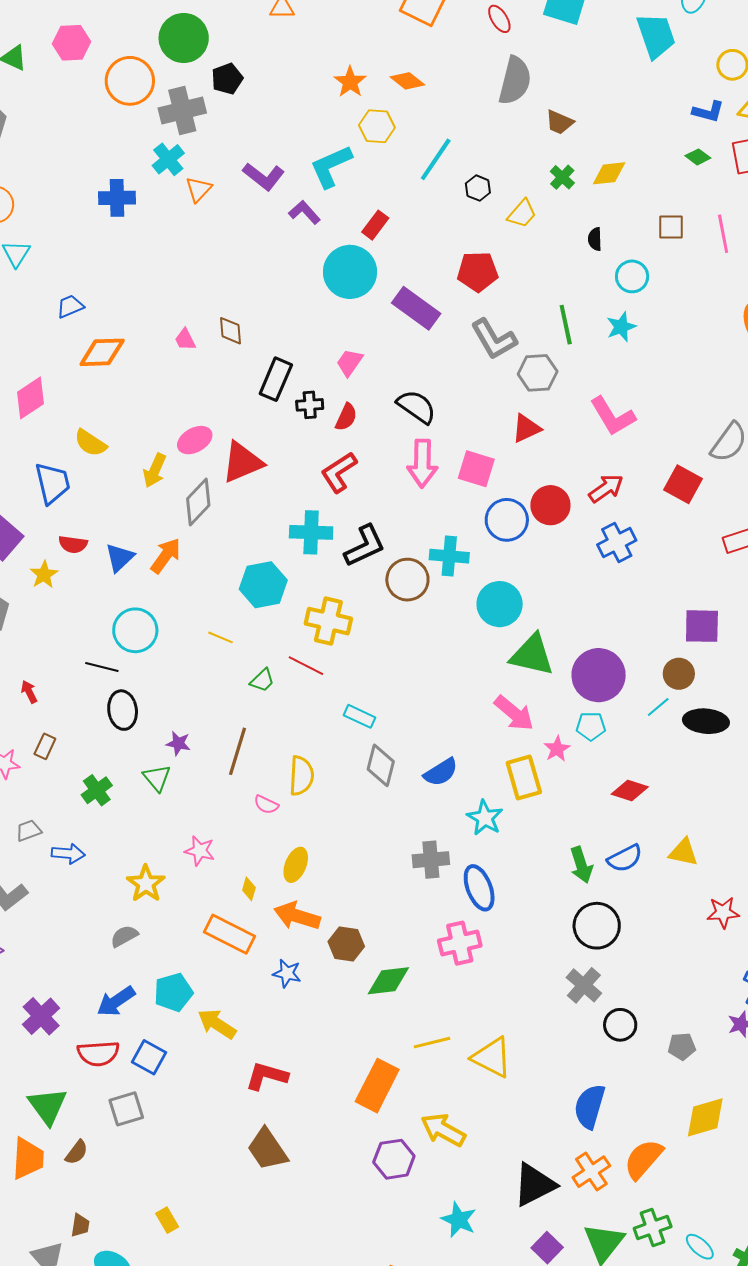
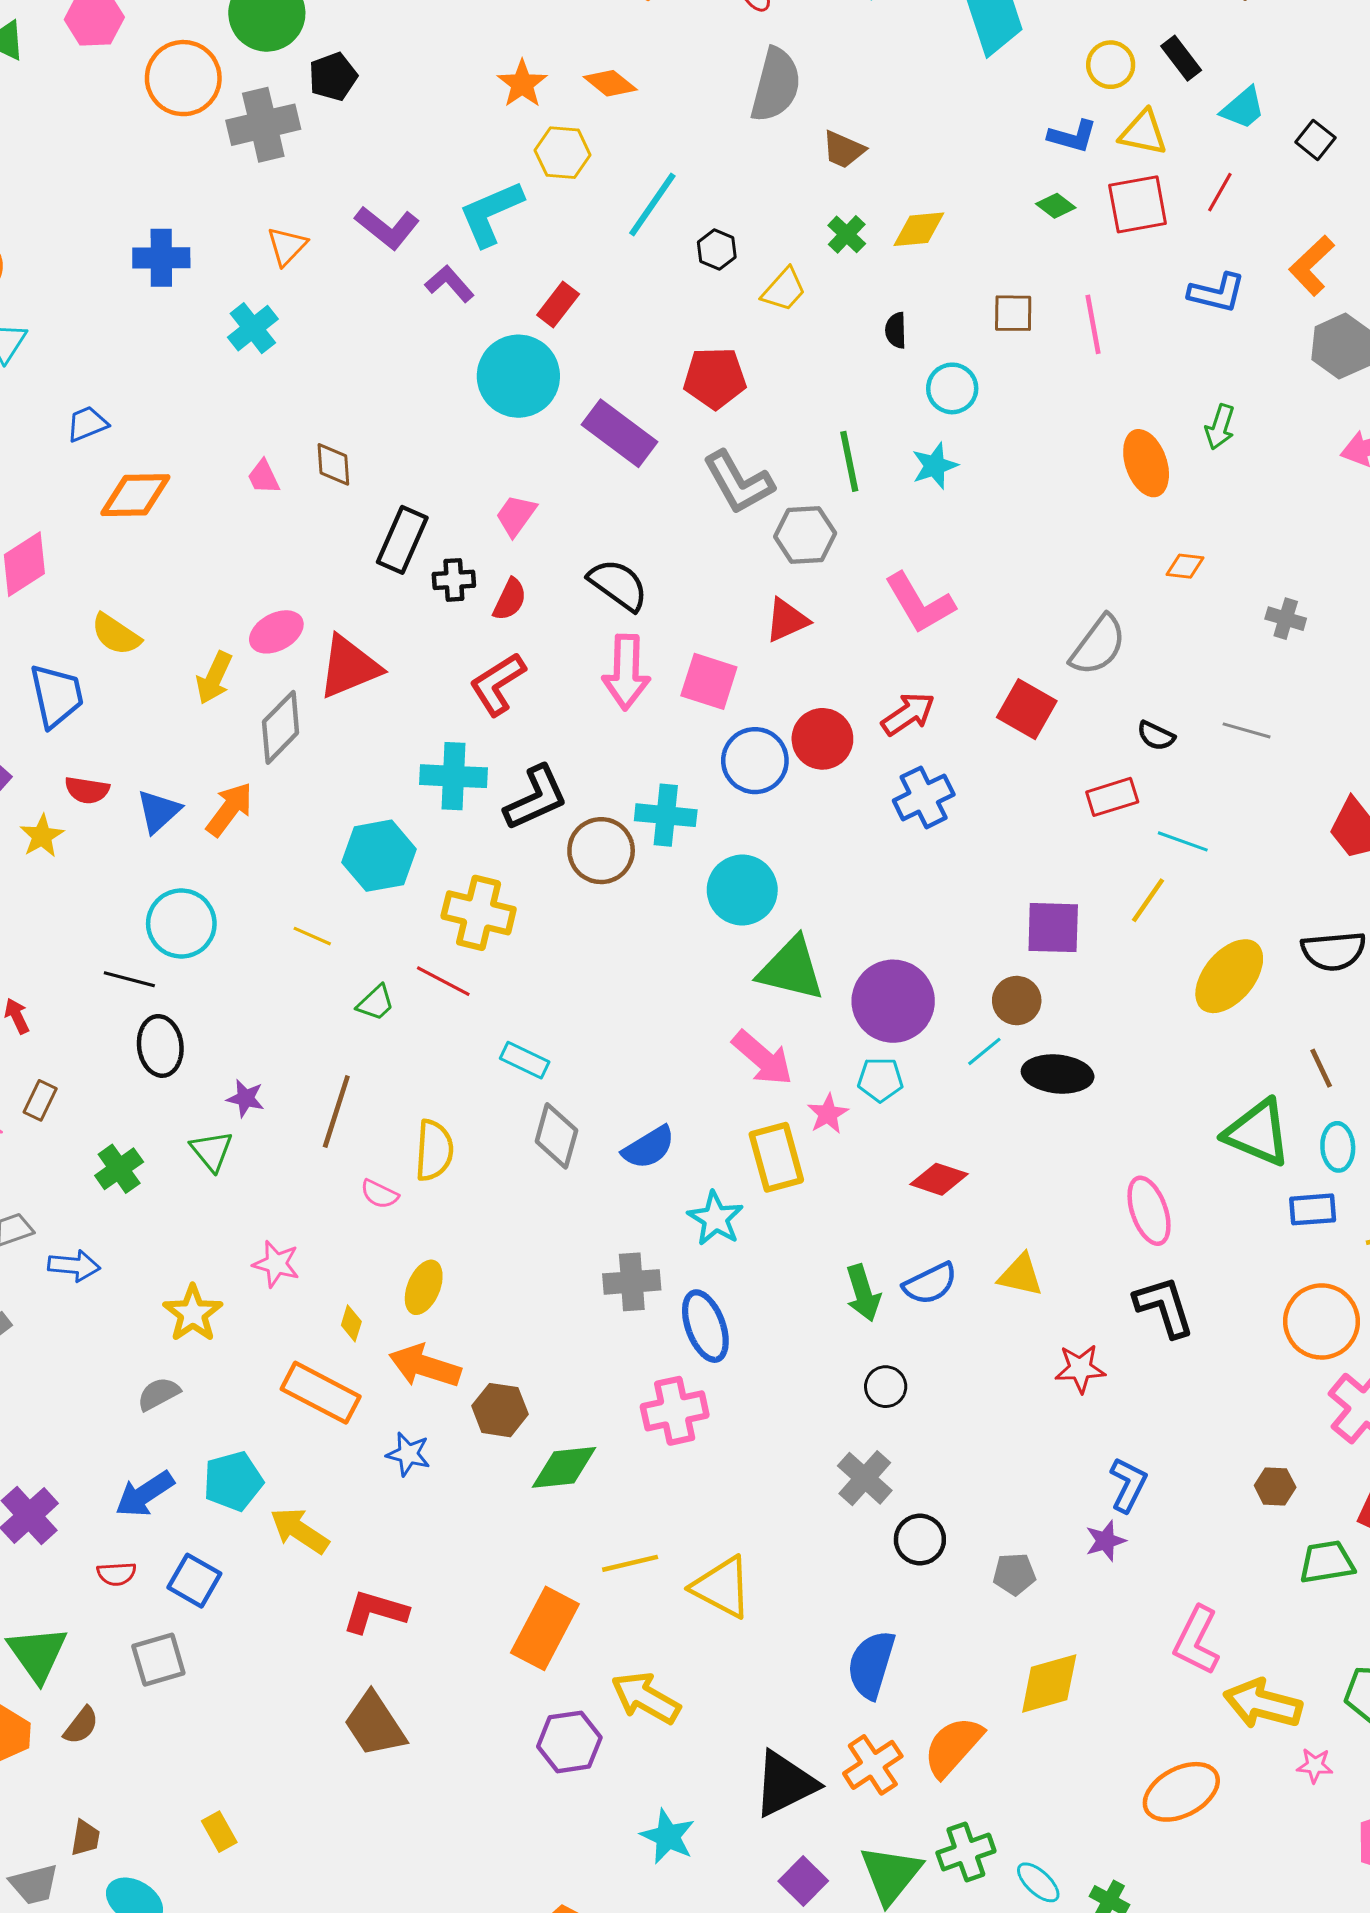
cyan cross: (168, 159) -> (253, 328), moved
black circle: (597, 926) -> (886, 1387), size x0.6
red semicircle: (98, 1053) -> (116, 1574), size x0.6

